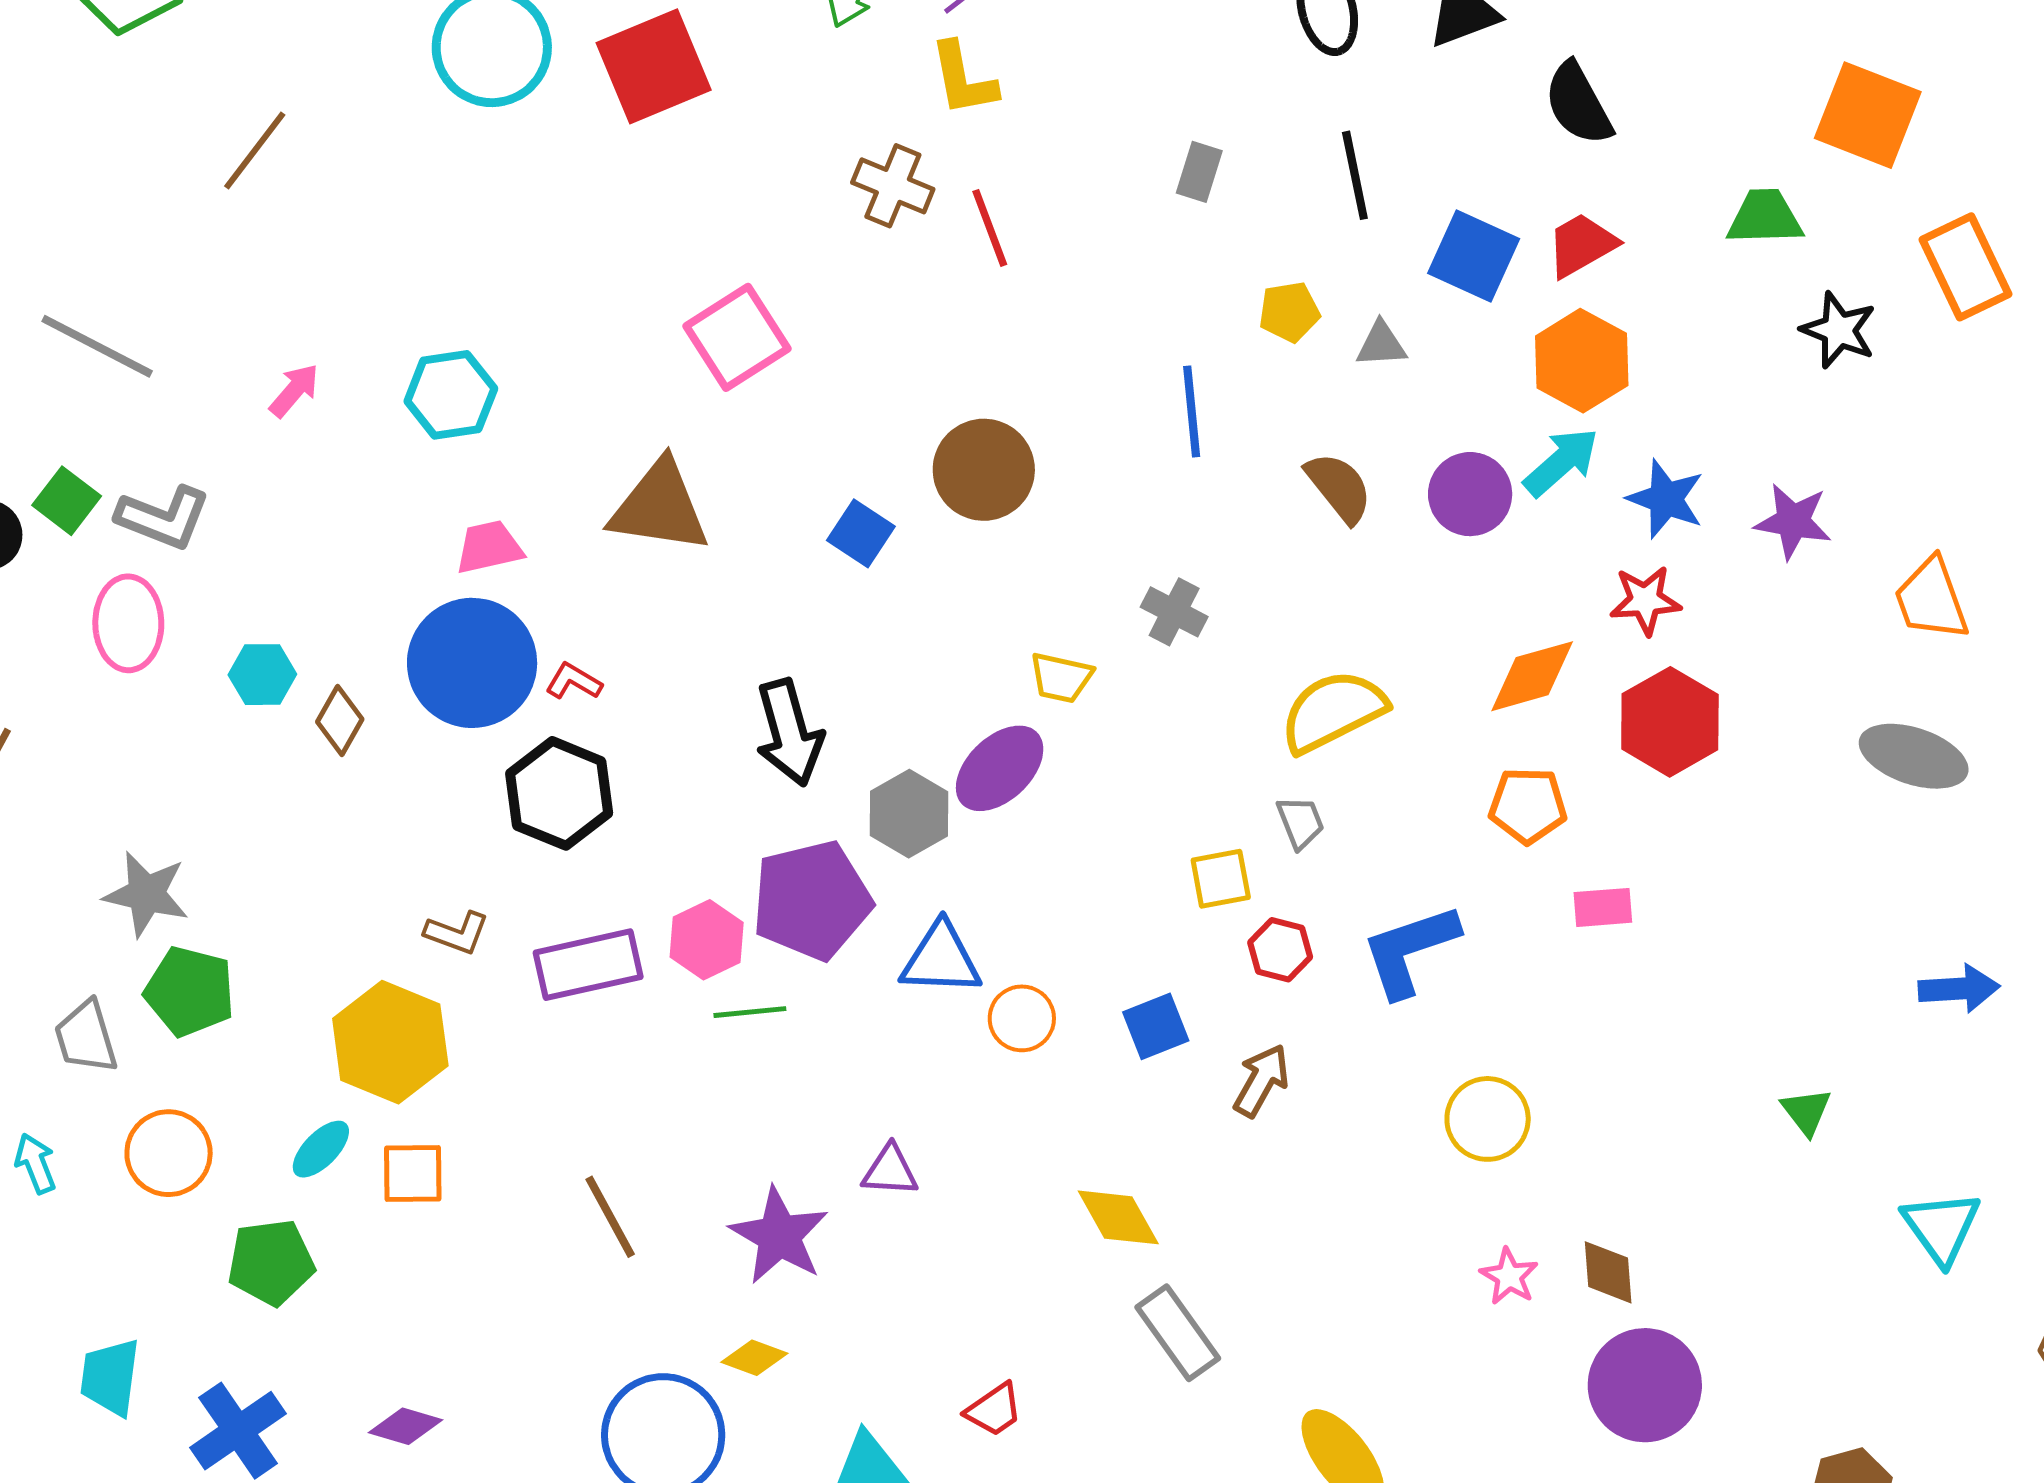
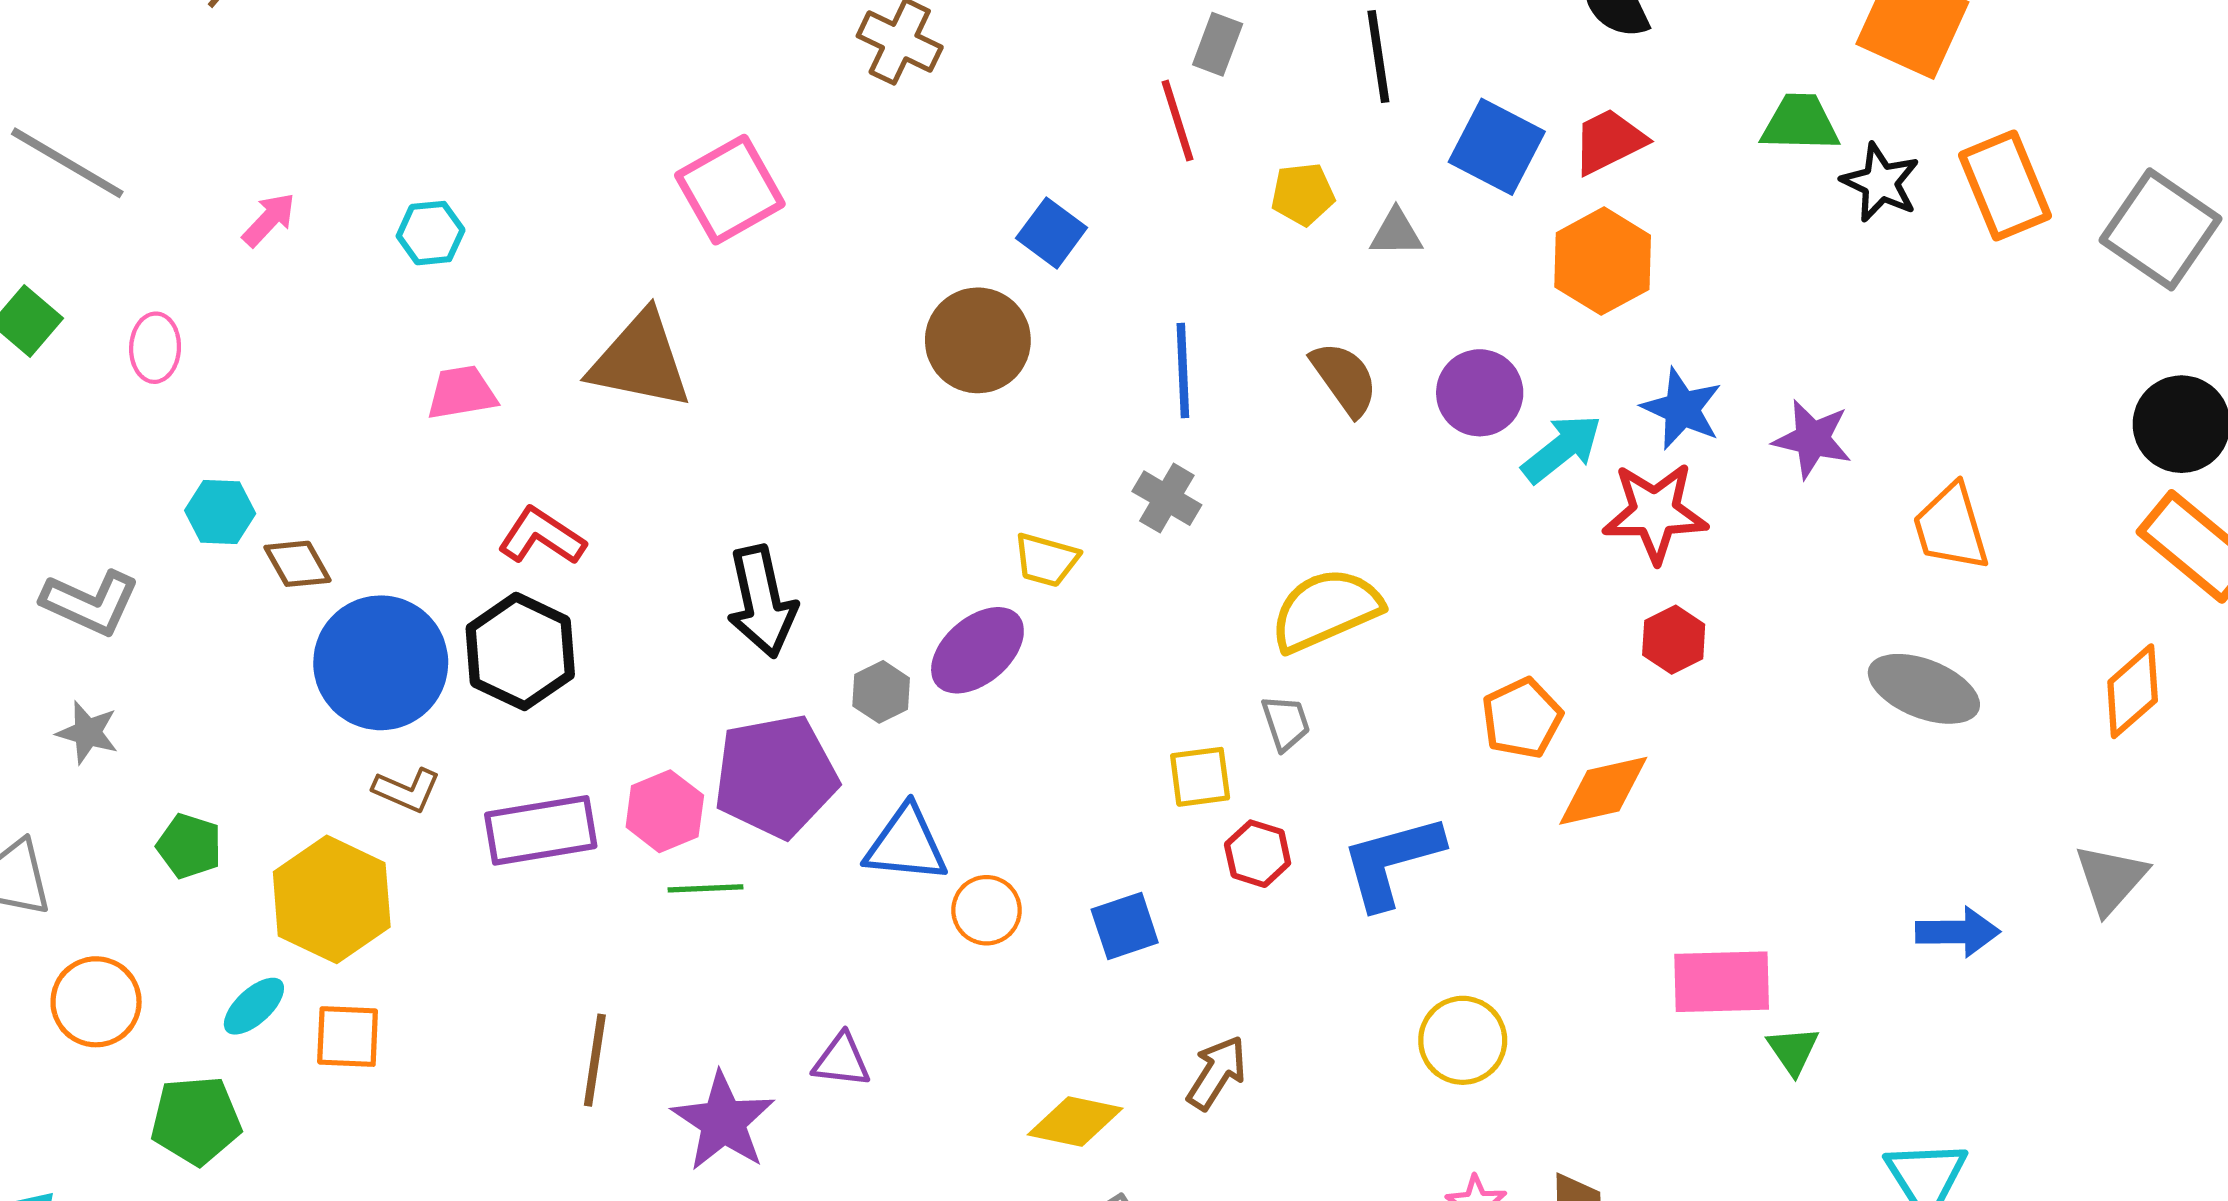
red line: (990, 228) -> (1177, 121), moved
black star: (1839, 330) -> (1880, 183), moved
cyan hexagon: (451, 395) -> (431, 233), size x0.7
blue line: (1192, 412) -> (1183, 371), moved
cyan arrow: (1561, 462) -> (1562, 449), moved
gray L-shape: (163, 518) -> (90, 603), moved
blue square: (861, 533) -> (1052, 233), moved
red star: (1645, 600) -> (1655, 513), size x1.4
pink ellipse: (128, 623) -> (155, 348), moved, size x0.7
blue circle: (472, 663) -> (381, 663), moved
orange diamond: (1532, 676) -> (1603, 791), moved
red L-shape: (574, 681) -> (542, 536), size x1.5
brown diamond: (340, 721) -> (297, 564), turned -62
red hexagon: (1670, 722) -> (1674, 640), size x0.6
orange pentagon: (1528, 805) -> (1522, 718), turned -30
gray hexagon: (909, 814) -> (881, 692), size x0.7
gray star: (146, 894) -> (88, 732), size x0.7
pink rectangle: (1603, 907) -> (1722, 982), moved, size x1.6
green pentagon: (190, 991) -> (189, 846), moved, size x0.7
brown arrow: (1261, 1080) -> (1217, 1073), moved
brown line: (610, 1217) -> (595, 1060), moved, turned 34
yellow diamond: (1118, 1217) -> (1075, 1122), turned -52

